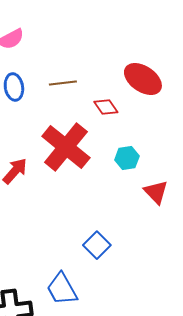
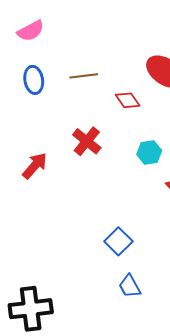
red cross: (66, 147) -> (87, 141), size x0.6
blue trapezoid: (62, 289) -> (130, 286), moved, size x0.7

